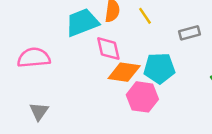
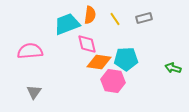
gray rectangle: (189, 33) -> (144, 18), moved

